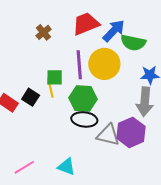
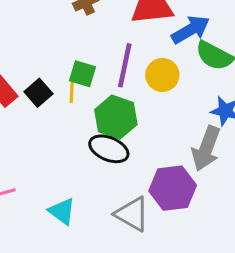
yellow circle: (104, 64) -> (162, 75), size x0.7
gray triangle: (108, 135) -> (132, 214), moved

